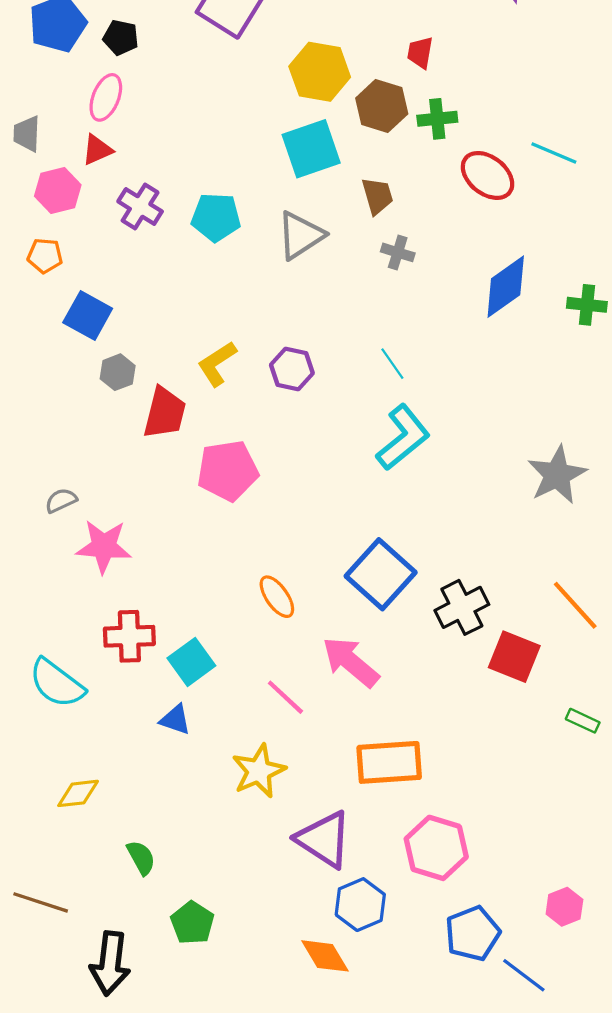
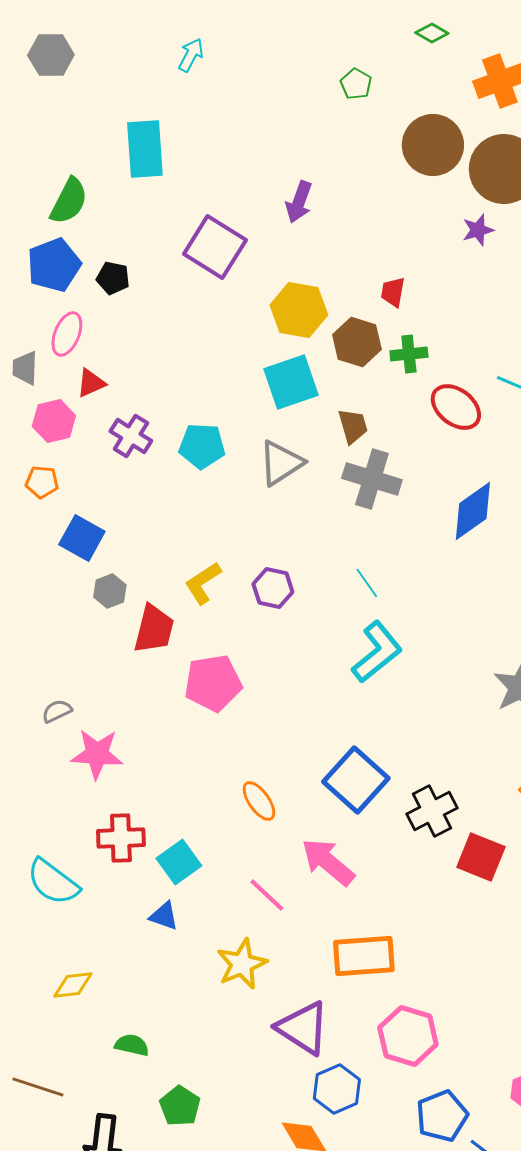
pink ellipse: (106, 97) -> (67, 334), moved
gray cross: (398, 252) -> (372, 479), size x1.8
green semicircle: (141, 858) -> (132, 1045), turned -48

